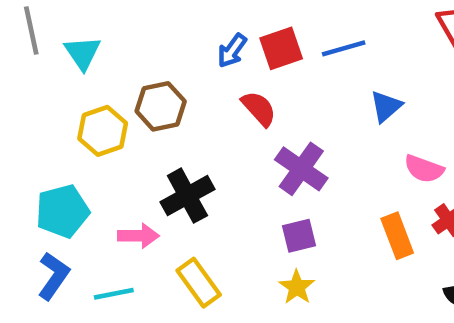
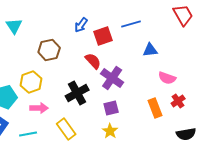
red square: (281, 48) -> (103, 36), moved
blue triangle: (386, 106) -> (150, 50), turned 35
red semicircle: (259, 109) -> (93, 61), moved
yellow hexagon: (103, 131) -> (31, 82), moved
black cross: (187, 196) -> (77, 93), moved

